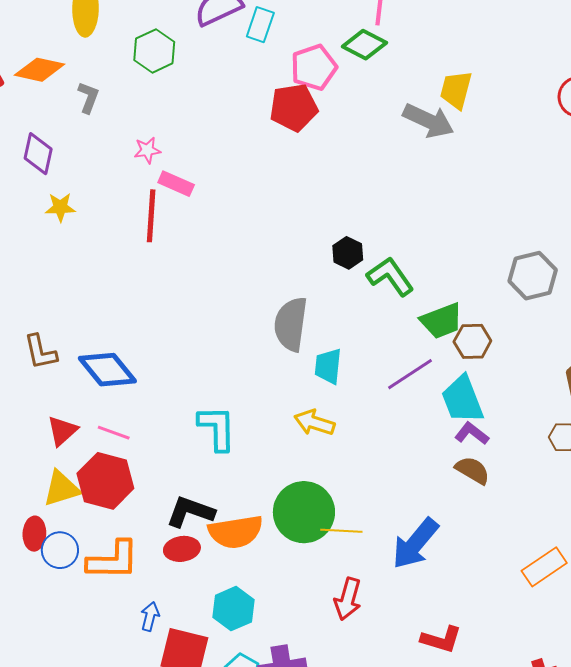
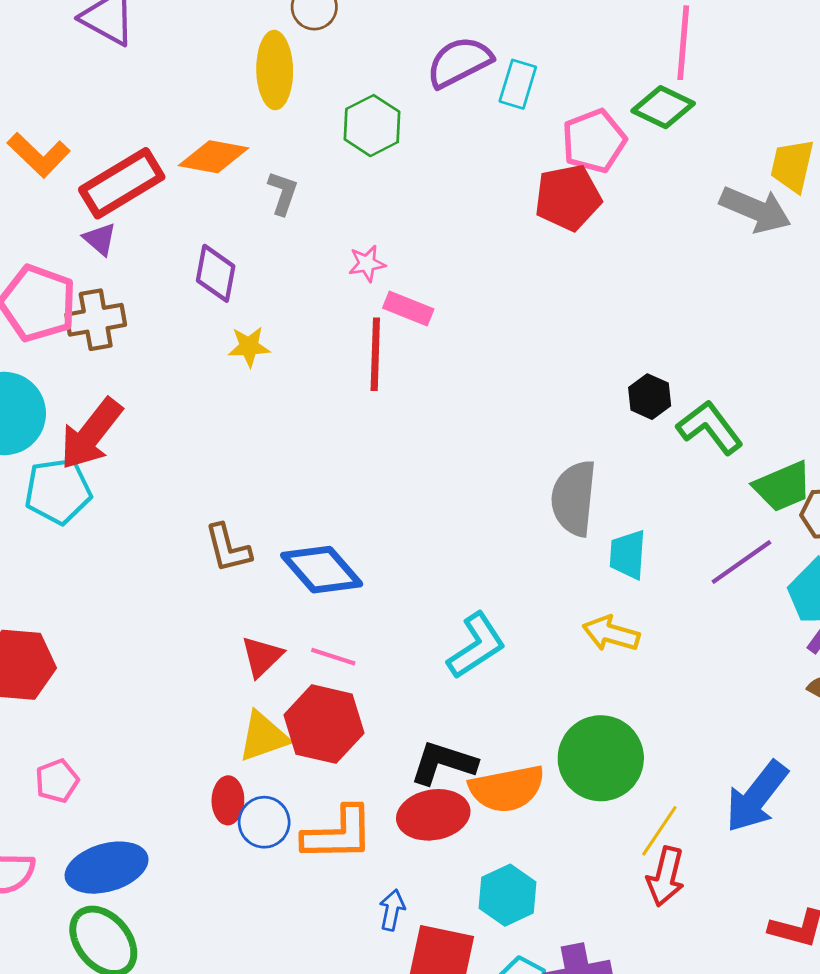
cyan L-shape: (217, 428) -> (476, 646), turned 60
yellow line: (341, 531) -> (659, 831), moved, turned -57
red ellipse: (182, 549) -> (433, 815), size x1.4

